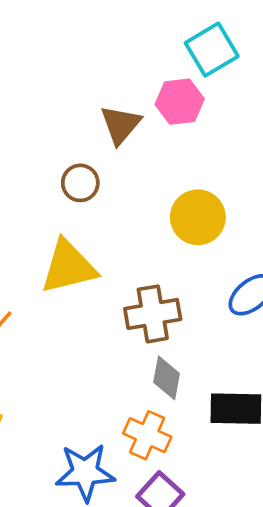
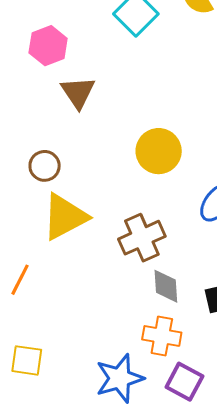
pink hexagon: (180, 102) -> (48, 46), moved
brown circle: (80, 183) -> (45, 166), moved

